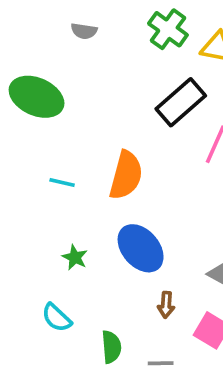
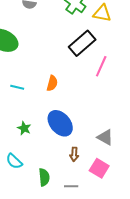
orange semicircle: (126, 175) -> (52, 83), size x0.6

